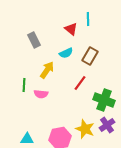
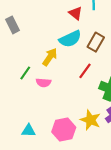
gray rectangle: (34, 40) -> (13, 25), moved
cyan semicircle: (66, 53) -> (70, 39), size x1.5
green line: (24, 85) -> (25, 73), turned 32

